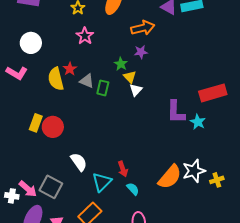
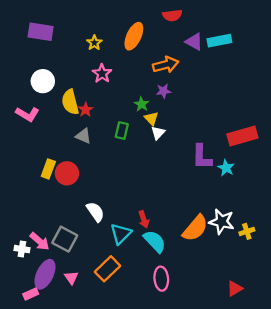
yellow semicircle: (56, 79) -> (70, 102), moved
gray triangle: (87, 81) -> (83, 136), moved
white star: (194, 171) -> (222, 222), turned 30
cyan semicircle: (133, 189) -> (155, 241), size x1.6

